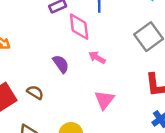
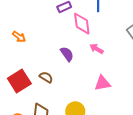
pink triangle: (104, 100) -> (103, 83), turned 42

